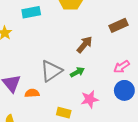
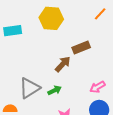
brown rectangle: (118, 25) -> (81, 47), moved

